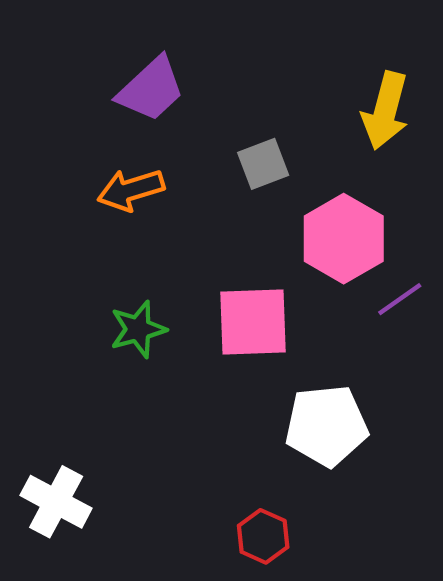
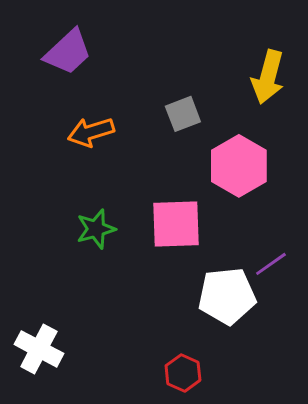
purple trapezoid: (151, 89) -> (68, 52), moved
purple line: (400, 299) -> (271, 264), moved

